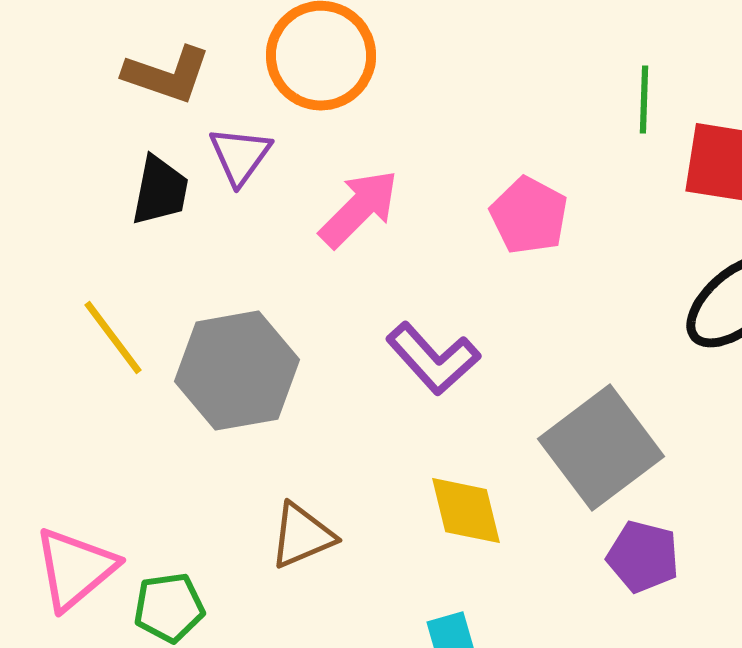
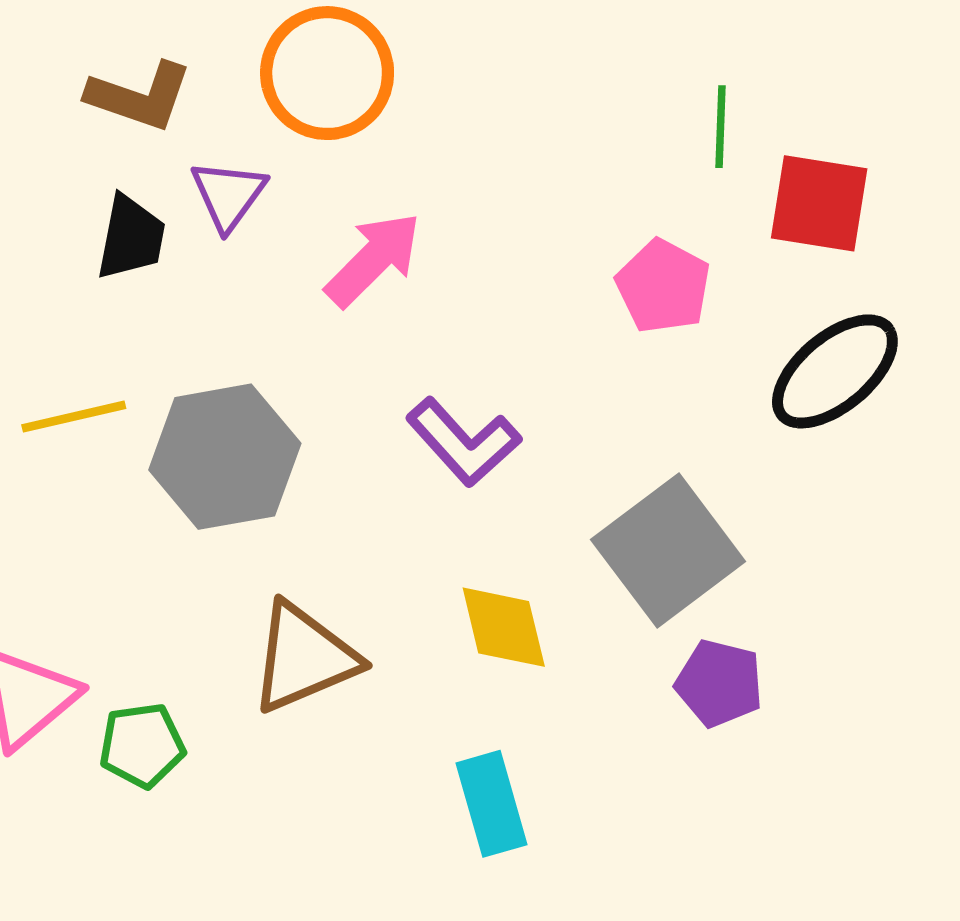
pink pentagon: (529, 216) -> (663, 286), moved
yellow line: (113, 338) -> (74, 417), turned -66
brown triangle: (302, 536) -> (304, 658), size x1.4

